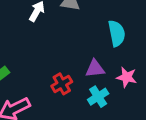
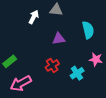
purple triangle: (95, 69) -> (59, 39), moved

